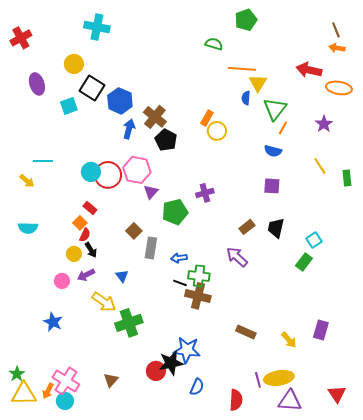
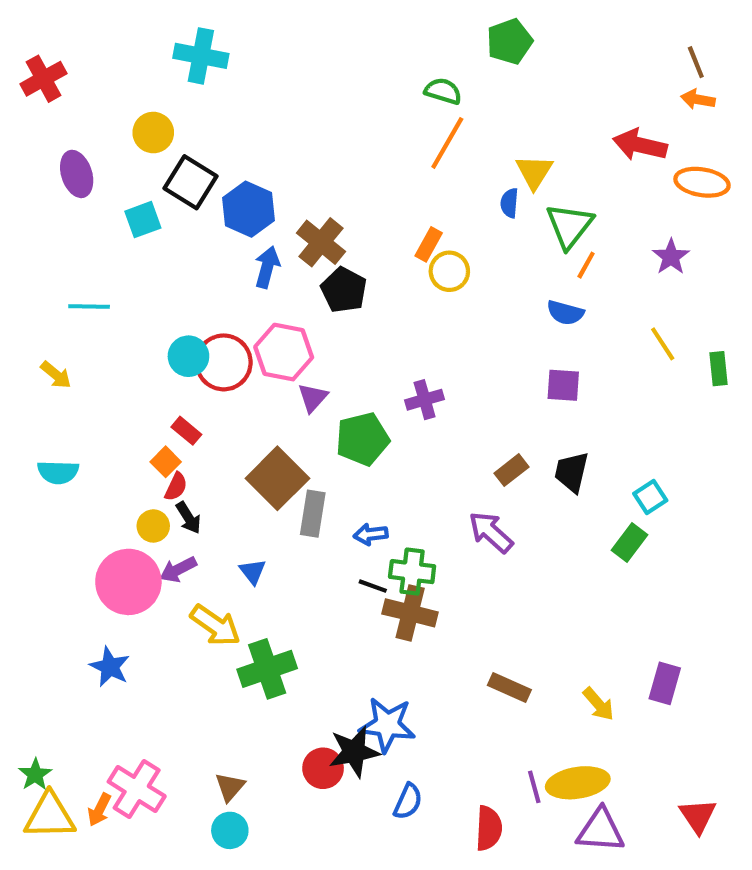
orange line: (242, 69) -> (447, 143), moved, turned -64
cyan line: (43, 161) -> (89, 306), moved
brown square: (134, 231) -> (277, 478), size x1.8
pink circle: (62, 281) -> (128, 582), size x2.0
cyan circle: (65, 401) -> (230, 830), moved

